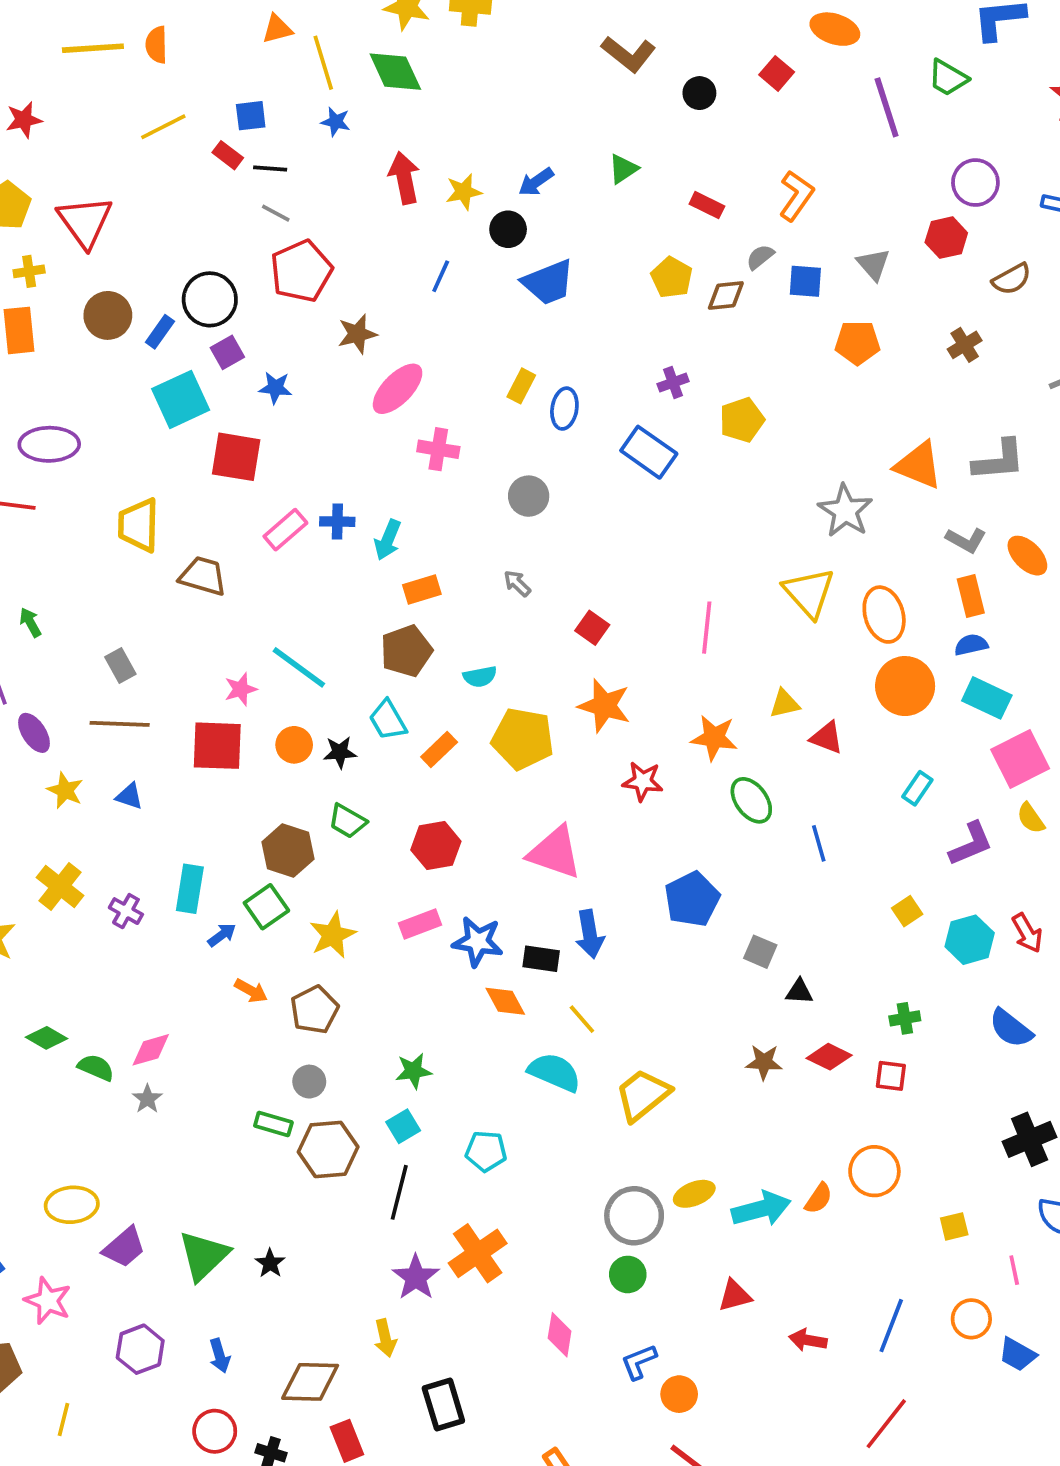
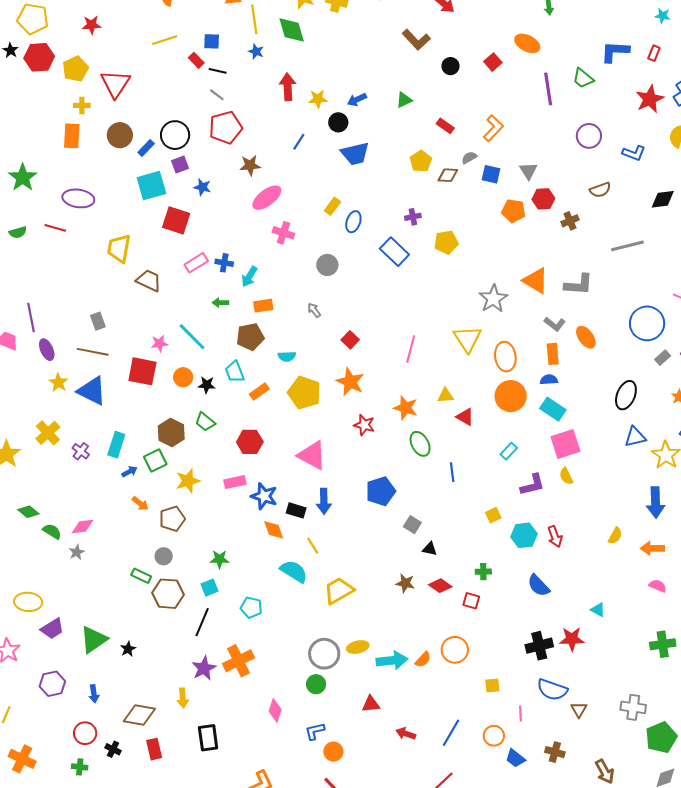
red hexagon: (946, 238) -> (543, 199), moved
green arrow: (30, 622) -> (220, 303), moved, turned -70
blue triangle: (129, 796) -> (92, 391), size x2.0

